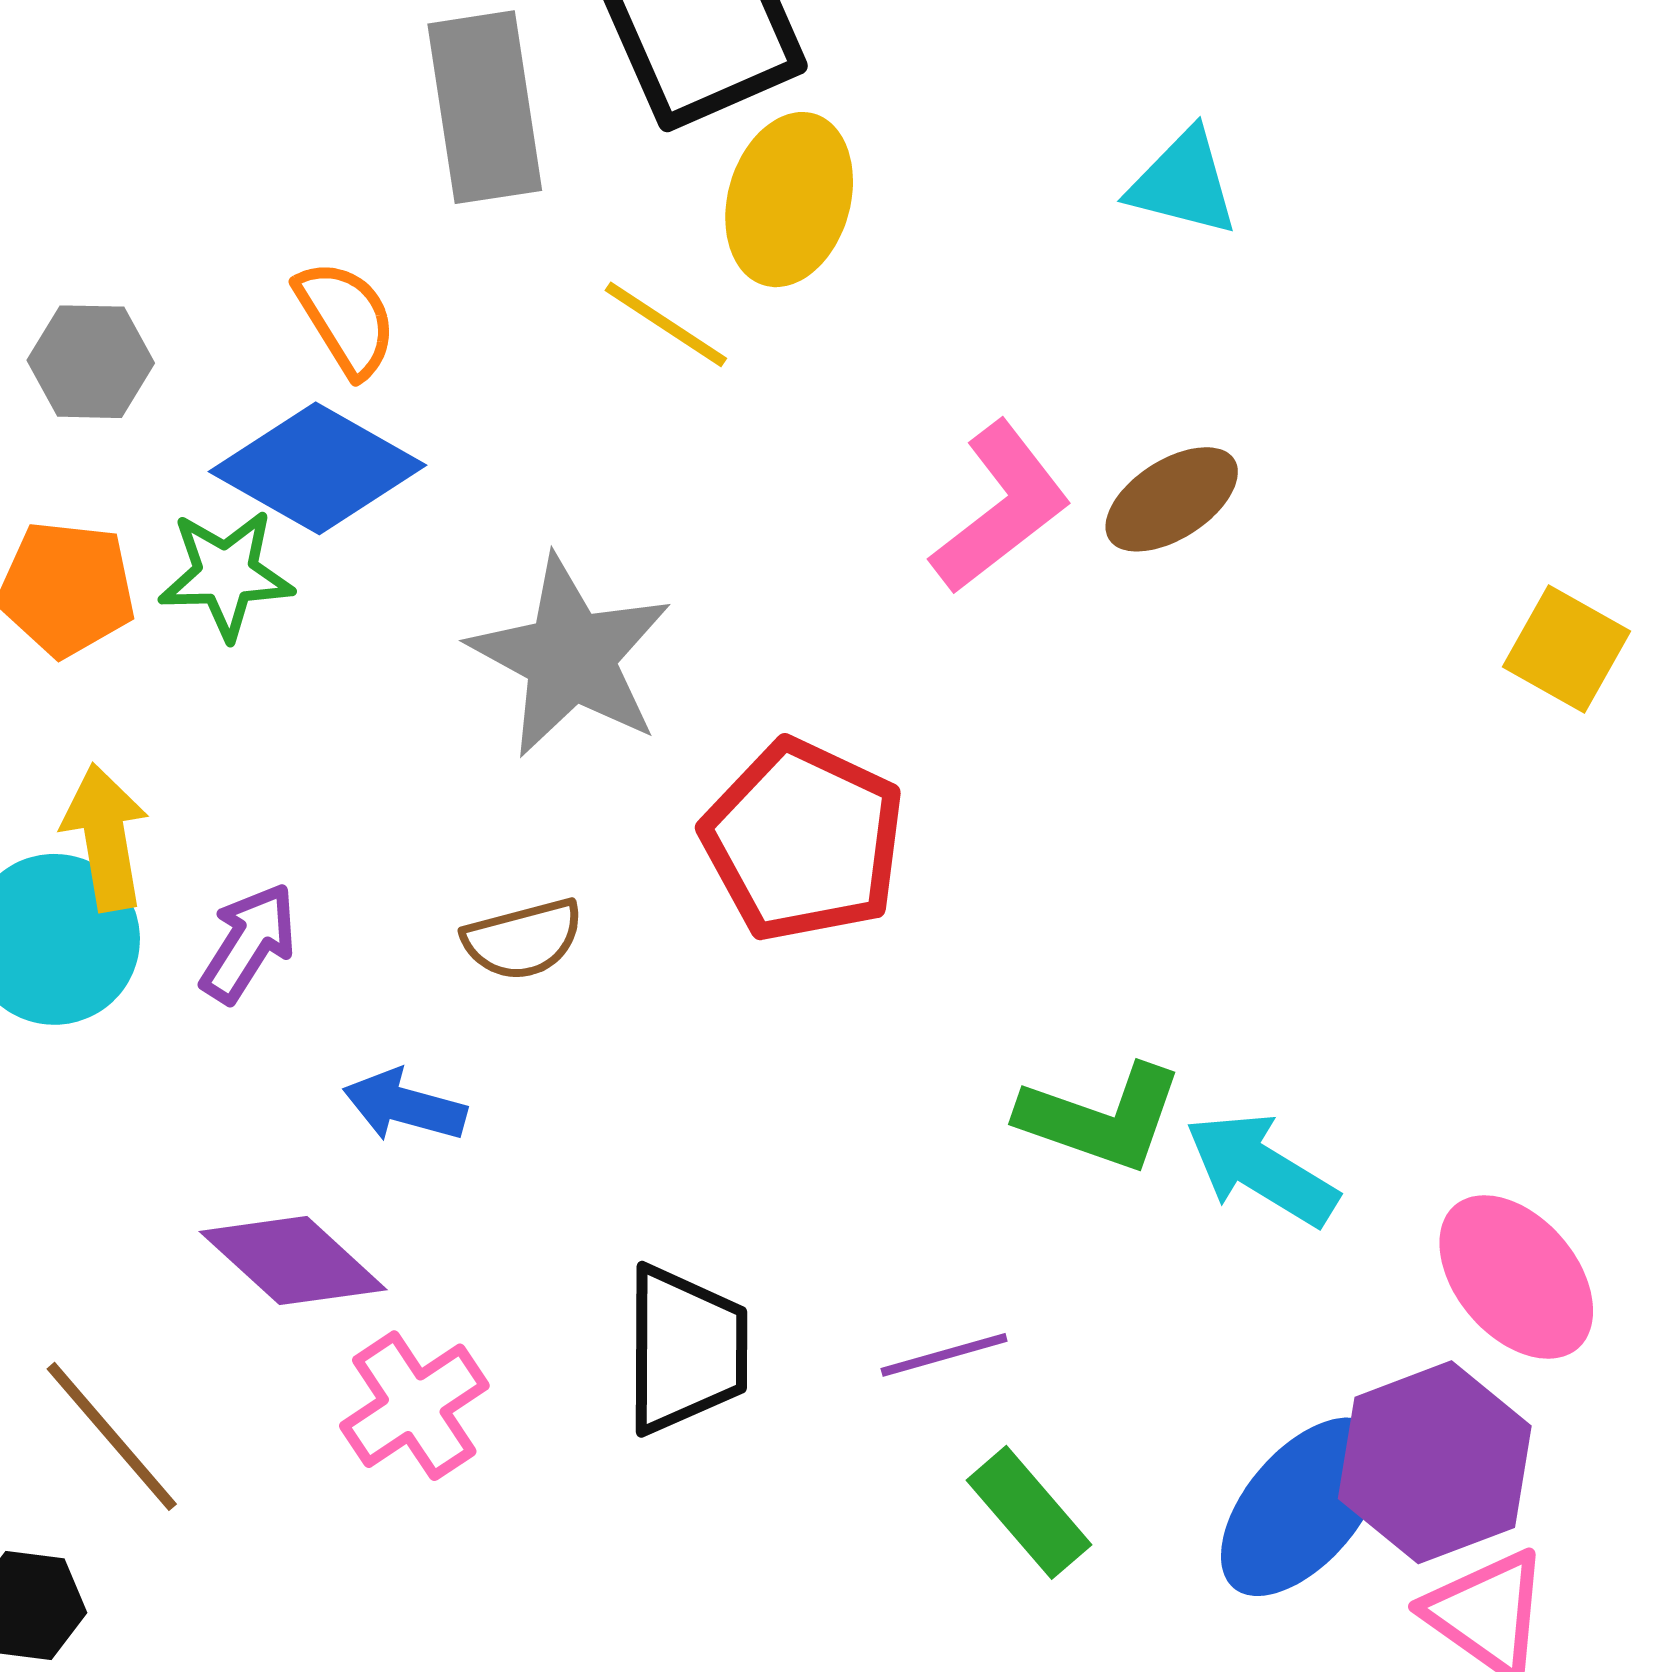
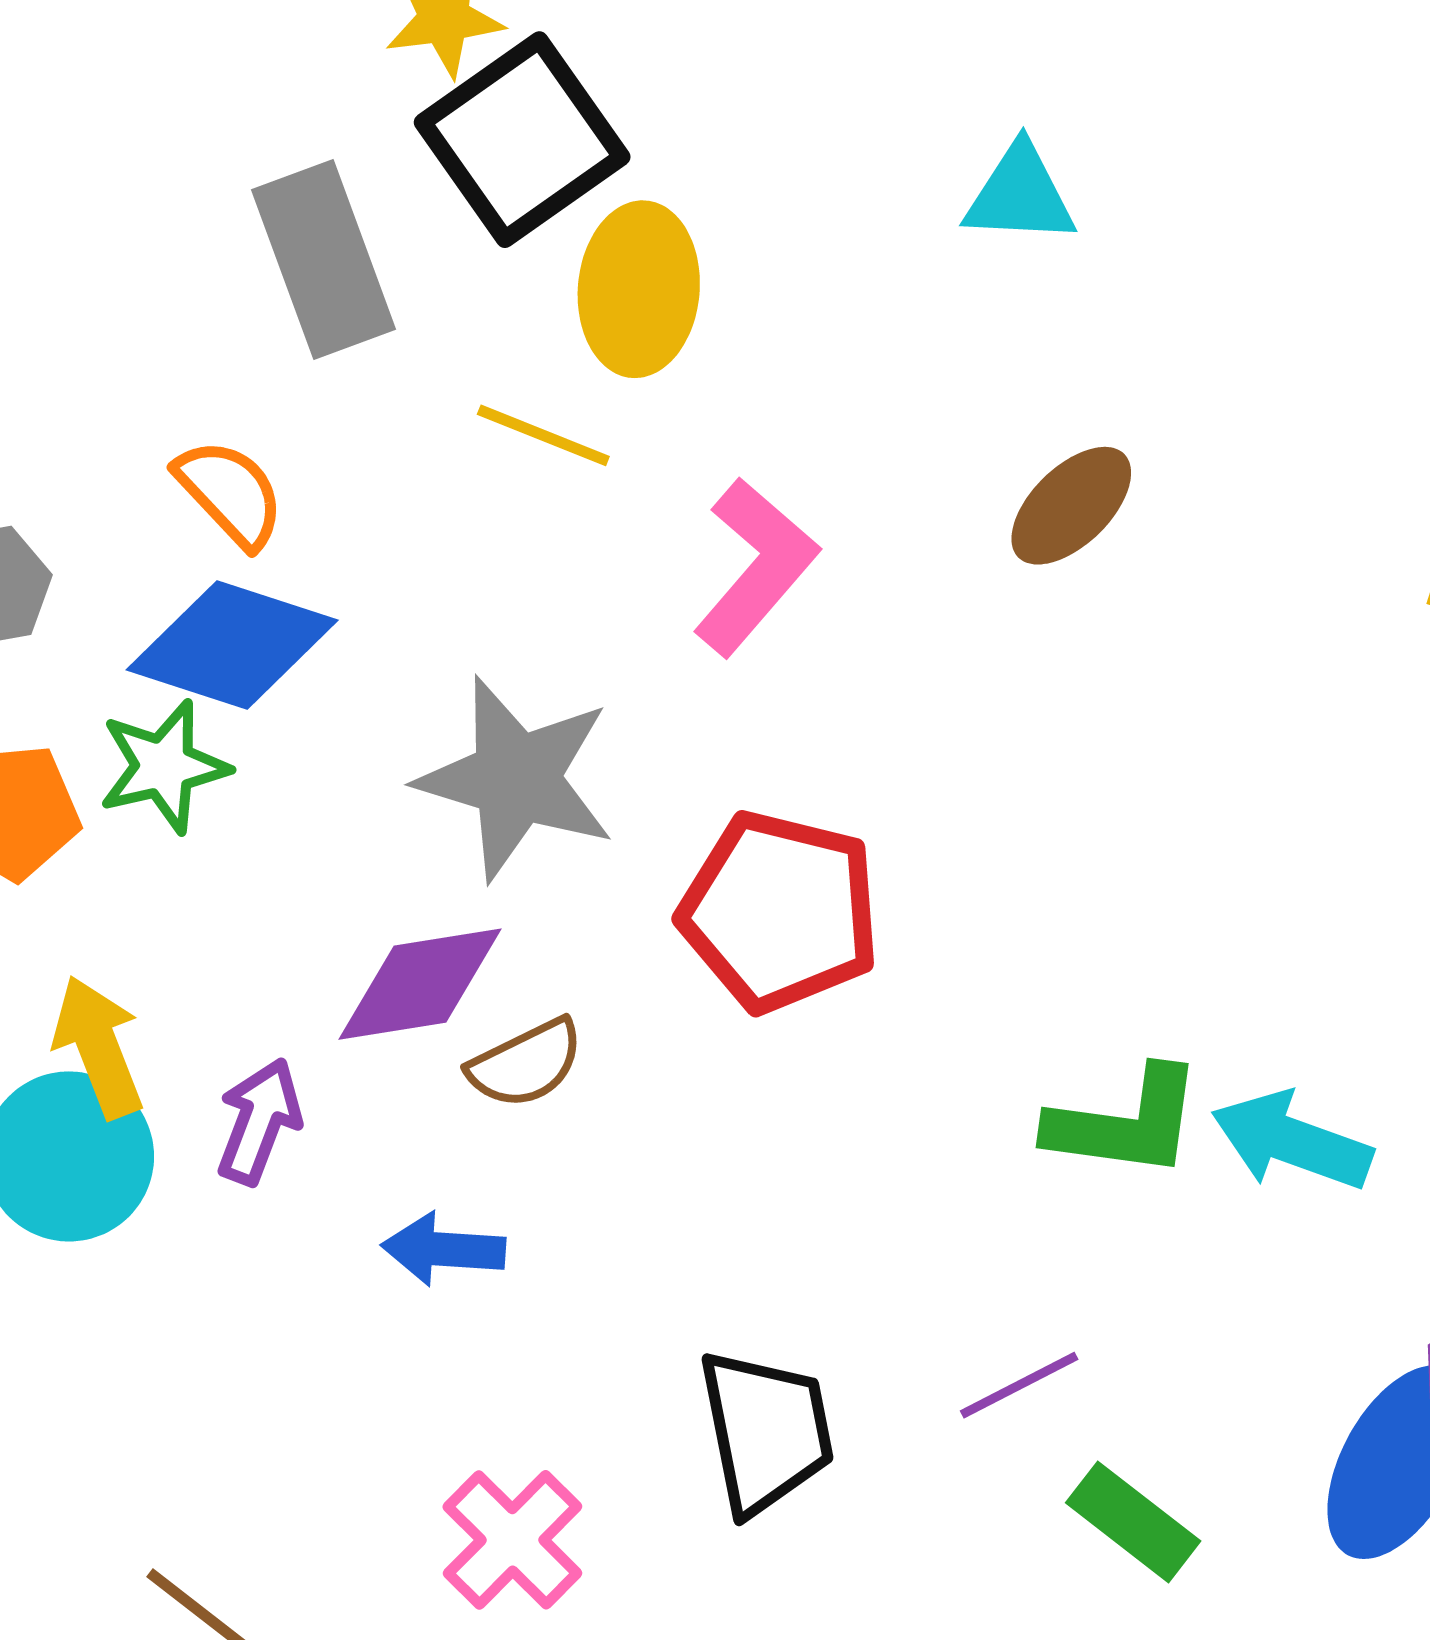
pink L-shape: (1001, 508) -> (755, 567), moved
purple diamond: (293, 1261) -> (420, 984), moved, turned -40

